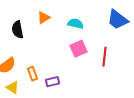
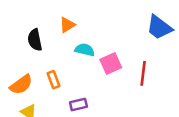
cyan semicircle: (76, 24) -> (85, 50), moved
orange rectangle: (33, 74) -> (54, 80), moved

